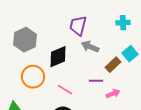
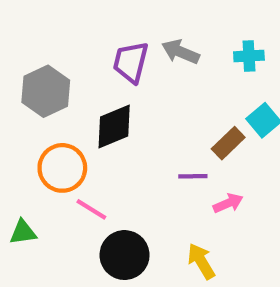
purple trapezoid: (78, 26) -> (131, 62), moved
gray arrow: (90, 47) -> (180, 52), moved
pink line: (65, 90) -> (91, 209), moved

